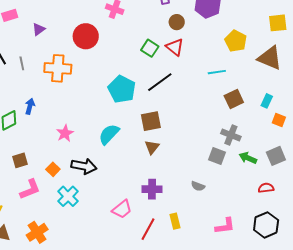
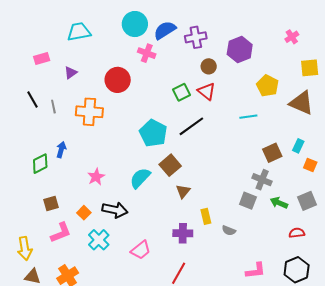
green square: (150, 48) -> (182, 92), turned 30
brown square: (234, 99) -> (272, 153), moved
brown square: (151, 121) -> (170, 165), moved, turned -30
pink trapezoid: (122, 209) -> (141, 250), moved
yellow rectangle: (175, 221) -> (206, 216), moved

